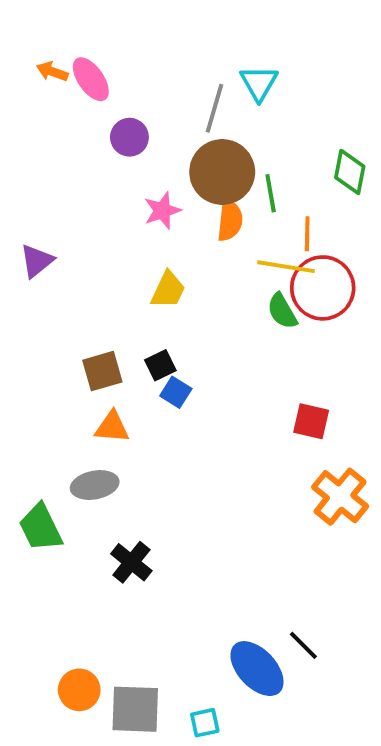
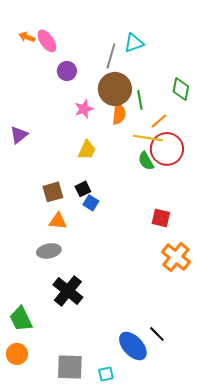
cyan triangle: (259, 83) -> (134, 43), turned 40
orange line: (307, 234) -> (159, 121), turned 48
green trapezoid: (41, 528) -> (21, 319), moved
black cross: (131, 562) -> (68, 291), size x1.4
orange circle: (79, 690) -> (17, 354), moved

